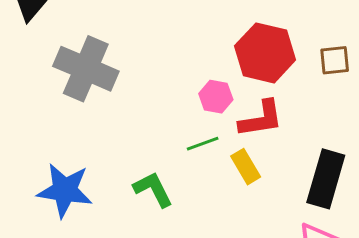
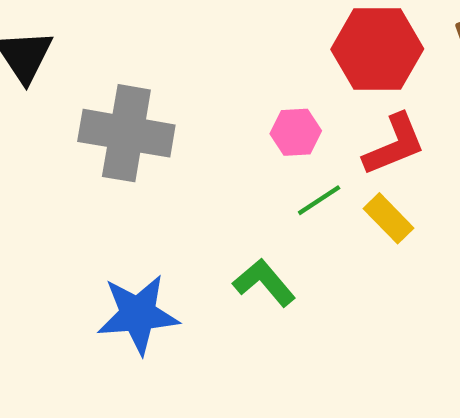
pink hexagon: (216, 97) -> (296, 132), moved

